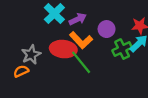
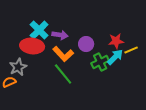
purple arrow: (78, 19) -> (60, 35), turned 35
red ellipse: (63, 49) -> (32, 46), moved

